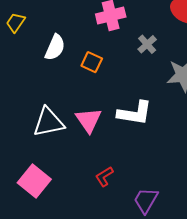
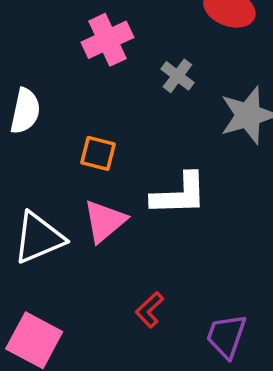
orange square: (92, 62) -> (98, 153), moved
pink triangle: (89, 120) -> (105, 221), turned 36

